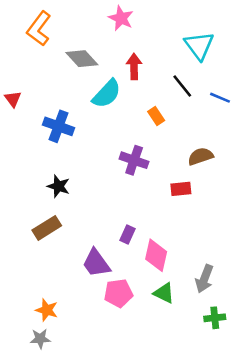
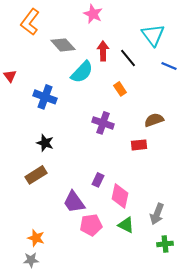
black line: (182, 86) -> (128, 58), moved
blue line: (220, 98) -> (169, 66), moved

